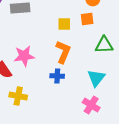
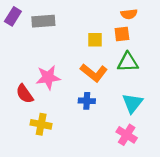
green triangle: (104, 45) -> (128, 62), moved
orange L-shape: (63, 52) -> (94, 73), turned 105

